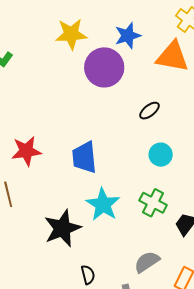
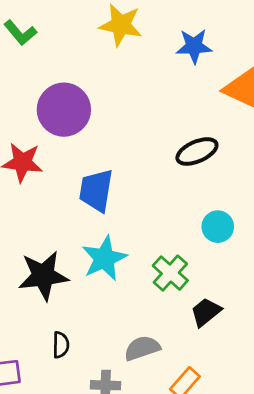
purple circle: (104, 67) -> (64, 110), moved
black ellipse: (149, 111) -> (197, 151), size x1.4
cyan circle: (161, 155) -> (218, 227), moved

